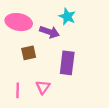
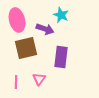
pink ellipse: (19, 22) -> (17, 20), turned 65
brown square: (29, 53) -> (26, 48), size x1.6

